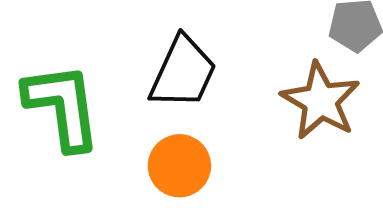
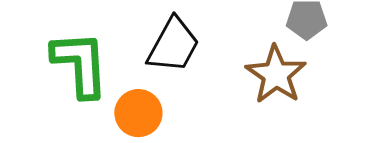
orange circle: (179, 166) -> (138, 113), moved

